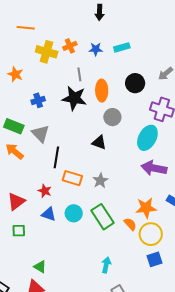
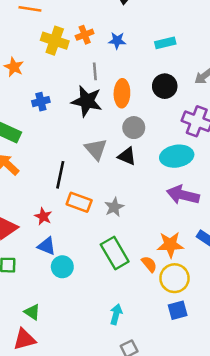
cyan rectangle: (122, 47) -> (165, 43), moved
gray triangle: (41, 134) -> (96, 149), moved
cyan ellipse: (147, 138) -> (177, 156), turned 50
black triangle: (99, 142) -> (127, 156), moved
cyan circle: (74, 213) -> (62, 267), moved

